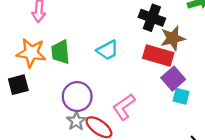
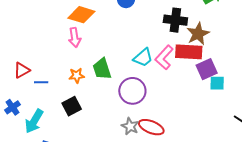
orange star: (31, 53) -> (77, 76), size x0.6
purple square: (173, 79) -> (207, 69), turned 30
purple circle: (77, 97) -> (132, 91), moved
pink L-shape: (124, 107) -> (164, 57), moved

